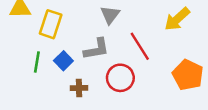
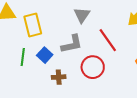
yellow rectangle: (51, 24) -> (33, 25), turned -30

